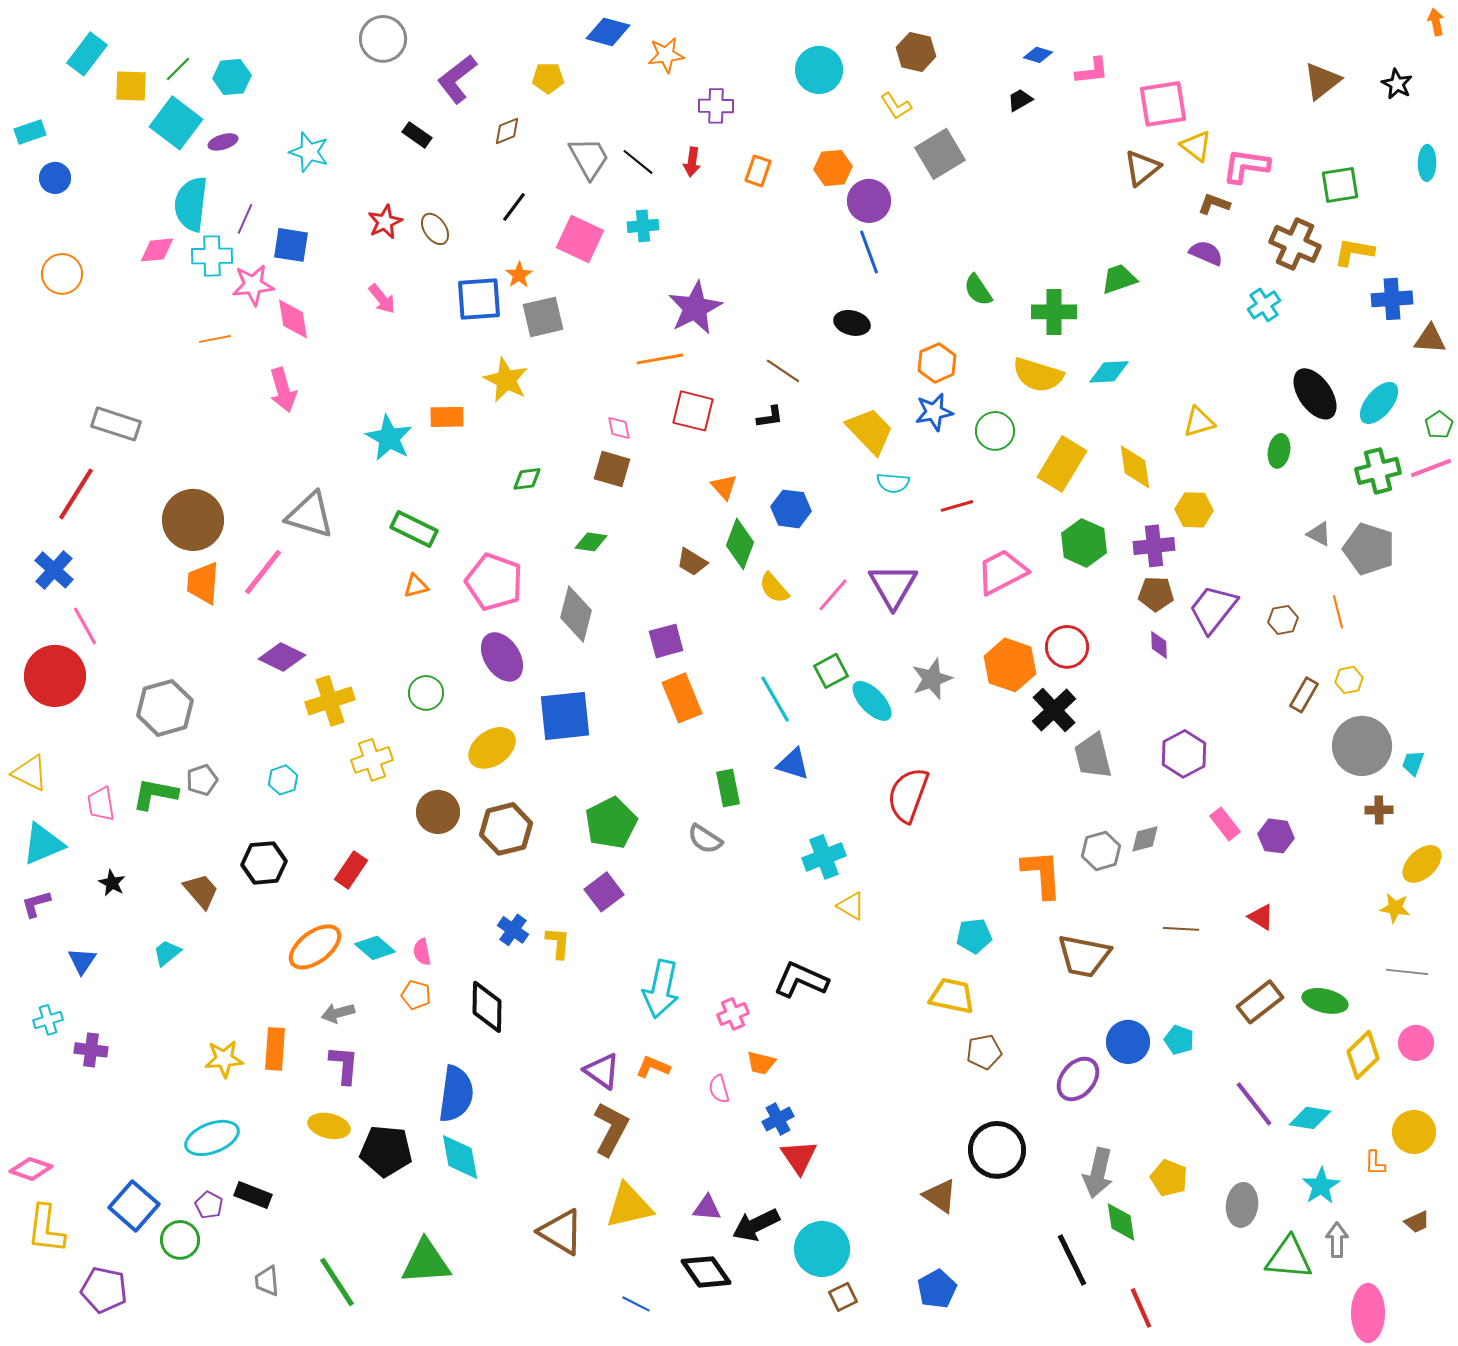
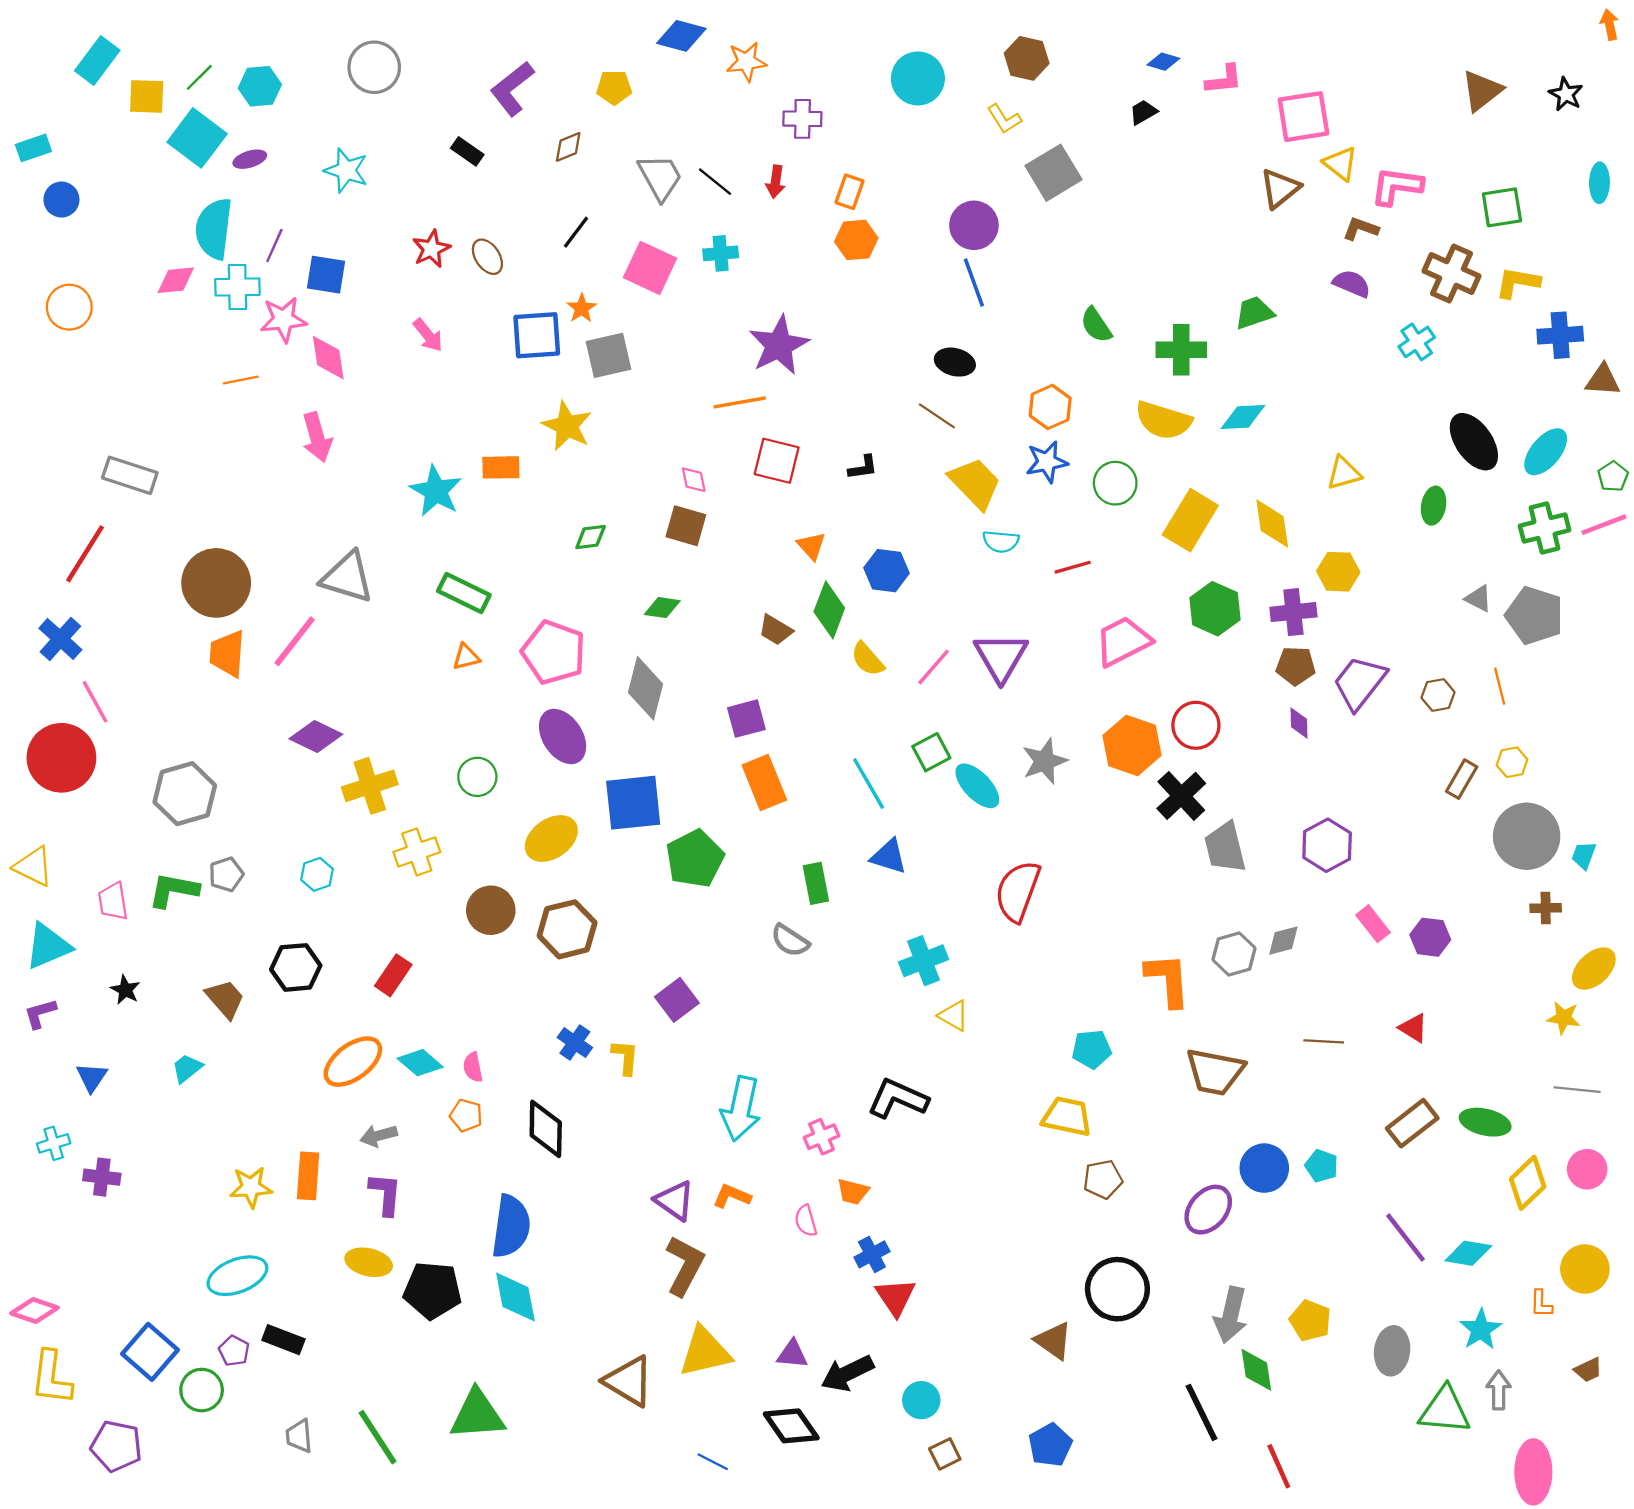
gray circle: (383, 39) -> (374, 67), moved
orange hexagon: (833, 168) -> (856, 240), moved
brown line: (783, 371) -> (937, 416), moved
green pentagon: (611, 823) -> (695, 859), moved
cyan circle: (822, 1249) -> (921, 1400), size x0.6

